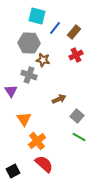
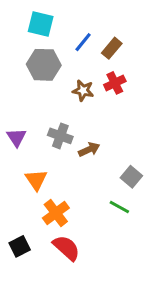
cyan square: (37, 16) -> (41, 24), moved
brown star: (43, 60) -> (83, 91), moved
gray cross: (29, 75) -> (60, 136), moved
gray square: (77, 116) -> (131, 177), moved
black square: (13, 171) -> (20, 246), moved

